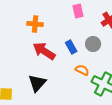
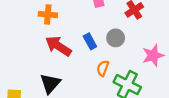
orange semicircle: (82, 70) -> (103, 68), turned -96

